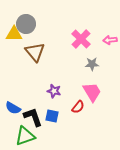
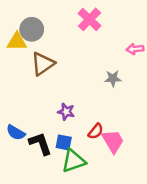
pink cross: (81, 39) -> (89, 19), moved
brown triangle: (35, 52) -> (43, 64), turned 35
pink trapezoid: (92, 92) -> (113, 141), moved
green triangle: (25, 136) -> (74, 161), moved

